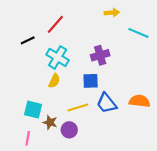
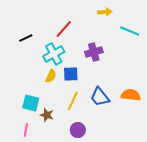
red line: (55, 24) -> (64, 29), moved
cyan cross: (58, 57) -> (54, 54), turned 30
blue square: (91, 81) -> (71, 74), moved
yellow line: (78, 107) -> (73, 101), turned -48
purple circle: (69, 130) -> (78, 130), moved

